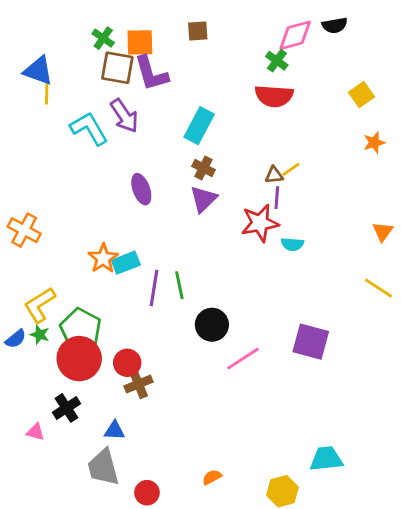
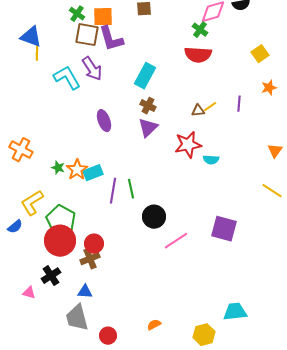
purple line: (277, 198) -> (239, 104), moved
green star: (40, 335) -> (58, 168), moved
brown cross: (138, 384) -> (90, 259), moved

